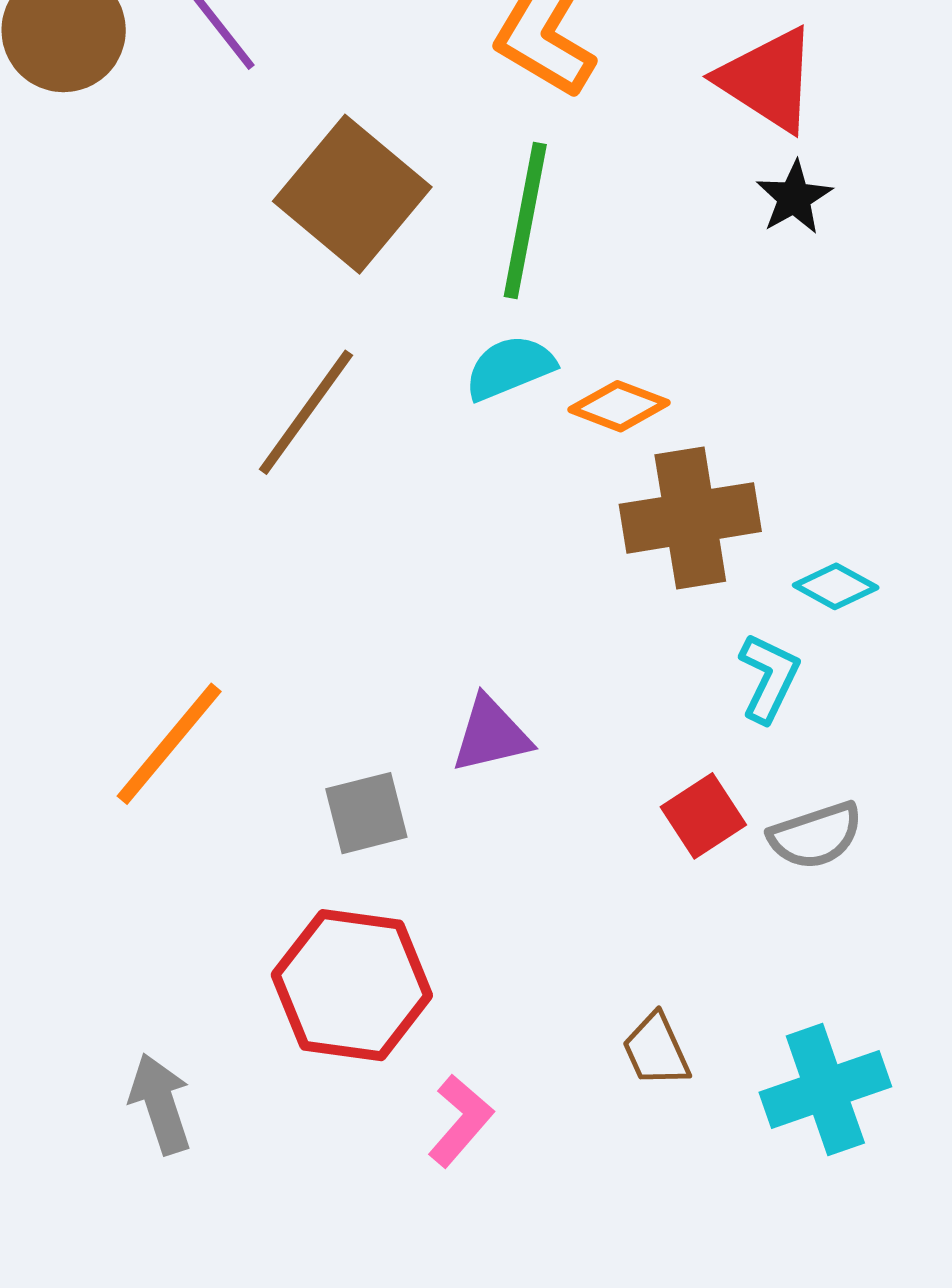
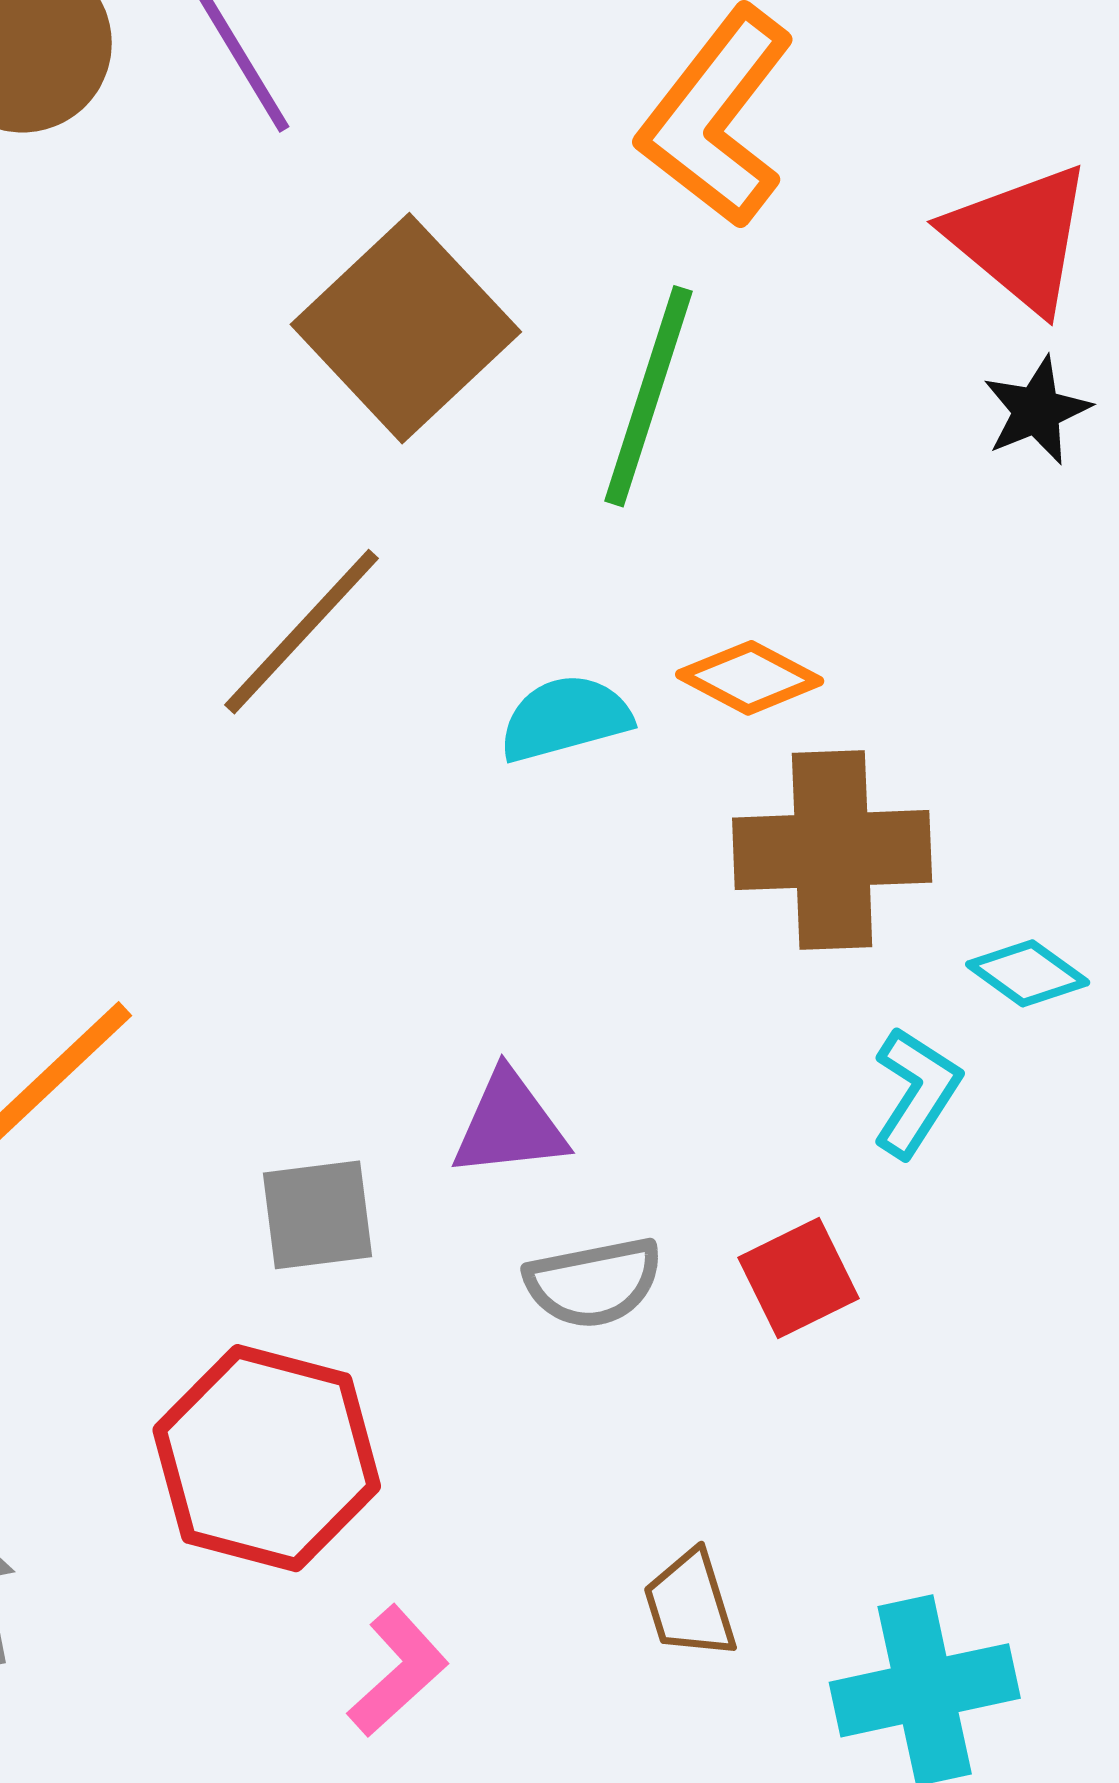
cyan semicircle: (510, 368) -> (565, 718), moved
gray semicircle: (815, 836) -> (594, 1283), moved

